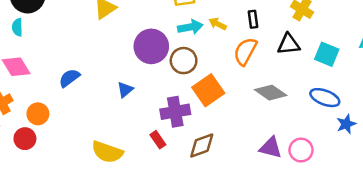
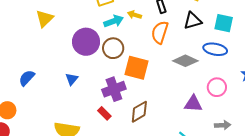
orange square: (208, 90) -> (137, 68), turned -30
blue ellipse: (325, 98) -> (215, 49), moved
pink circle: (301, 150) -> (217, 87), moved

